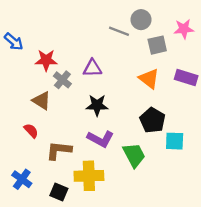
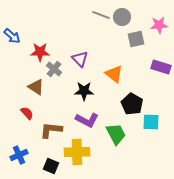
gray line: (119, 31) -> (101, 15), moved
purple triangle: (92, 68) -> (80, 59), turned 48
orange triangle: (149, 79) -> (114, 74), moved
blue cross: (22, 179) -> (19, 155), turned 30

